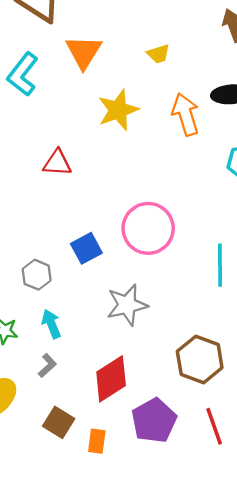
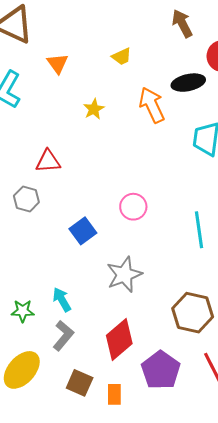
orange triangle: (84, 52) -> (58, 63), size x0.7
yellow star: (118, 110) -> (94, 109), size x0.6
pink circle: (148, 228) -> (133, 207), size x0.6
gray hexagon: (37, 275) -> (26, 199), moved
gray L-shape: (47, 366) -> (63, 336), size x1.4

